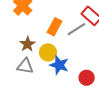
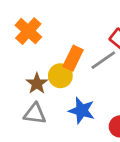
yellow circle: (48, 52) -> (60, 76), moved

